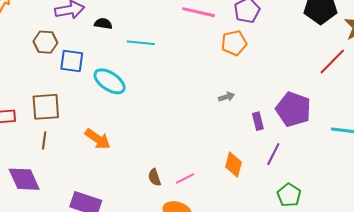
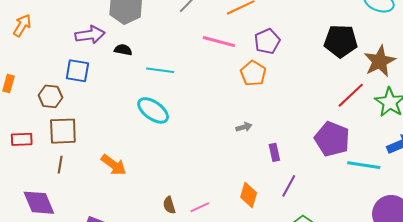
brown hexagon: (45, 42) -> (50, 96), moved
orange pentagon: (234, 43) -> (253, 73), turned -30
blue square: (72, 61) -> (77, 71), moved
cyan ellipse: (110, 81) -> (153, 110), moved
purple pentagon: (293, 109) -> (332, 139), moved

